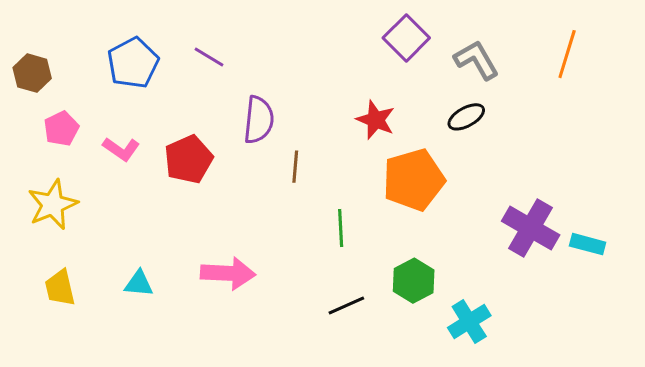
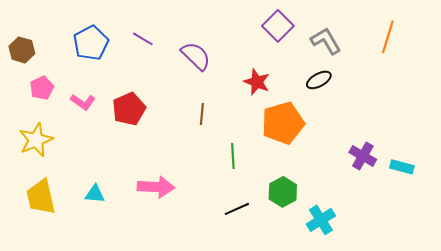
purple semicircle: (259, 120) -> (196, 56), moved, turned -52
purple cross: (531, 228) -> (363, 156), size x0.7
yellow trapezoid: (60, 288) -> (41, 197), size x1.4

